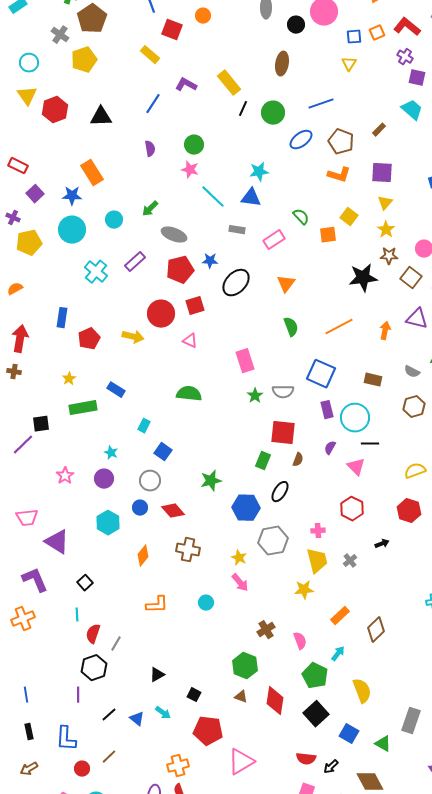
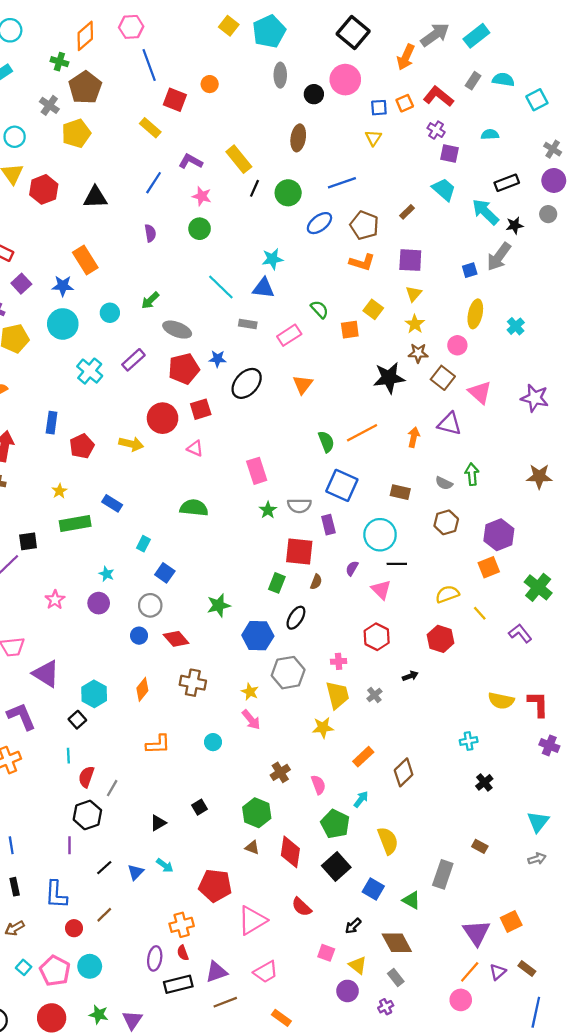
pink star: (190, 170) -> (202, 196), moved
green semicircle: (291, 327) -> (326, 442), moved
purple rectangle: (327, 410) -> (328, 525), moved
cyan hexagon: (108, 523) -> (94, 694), moved
black square: (194, 695) -> (200, 807), moved, turned 32
blue triangle: (137, 719) -> (136, 872), turned 35
red semicircle: (306, 759) -> (302, 907), moved, turned 36

